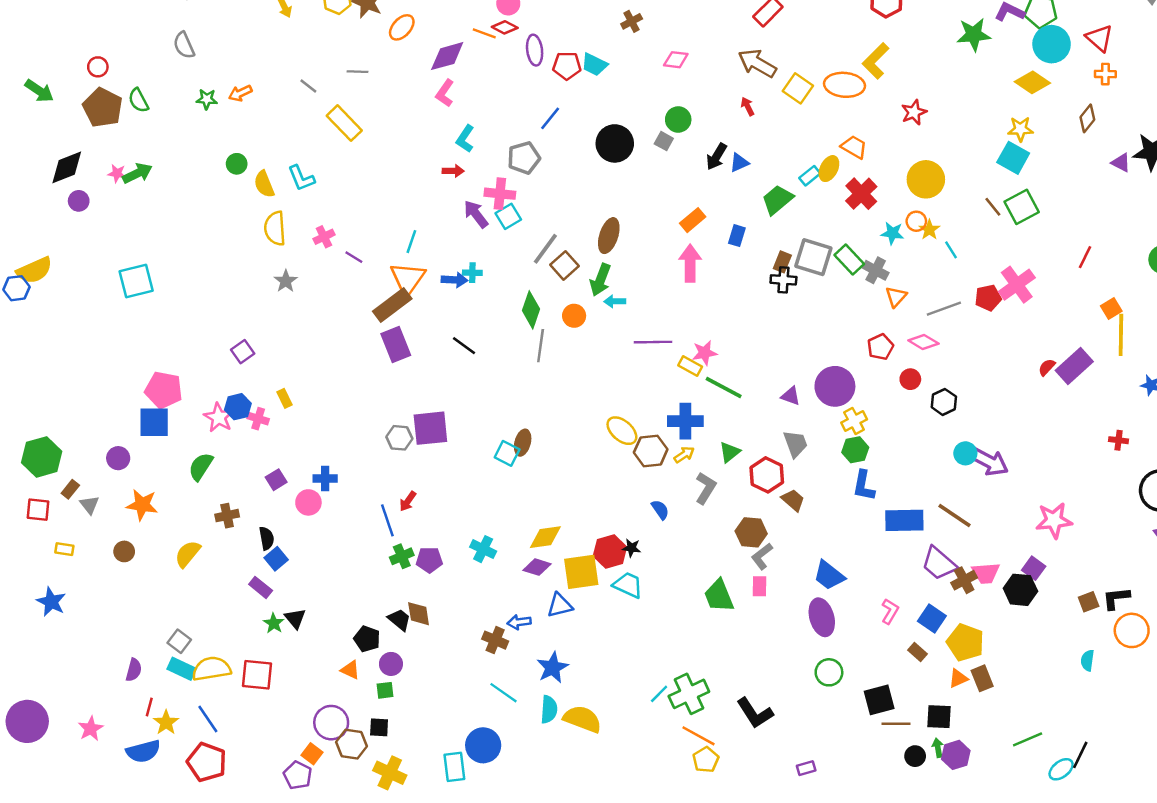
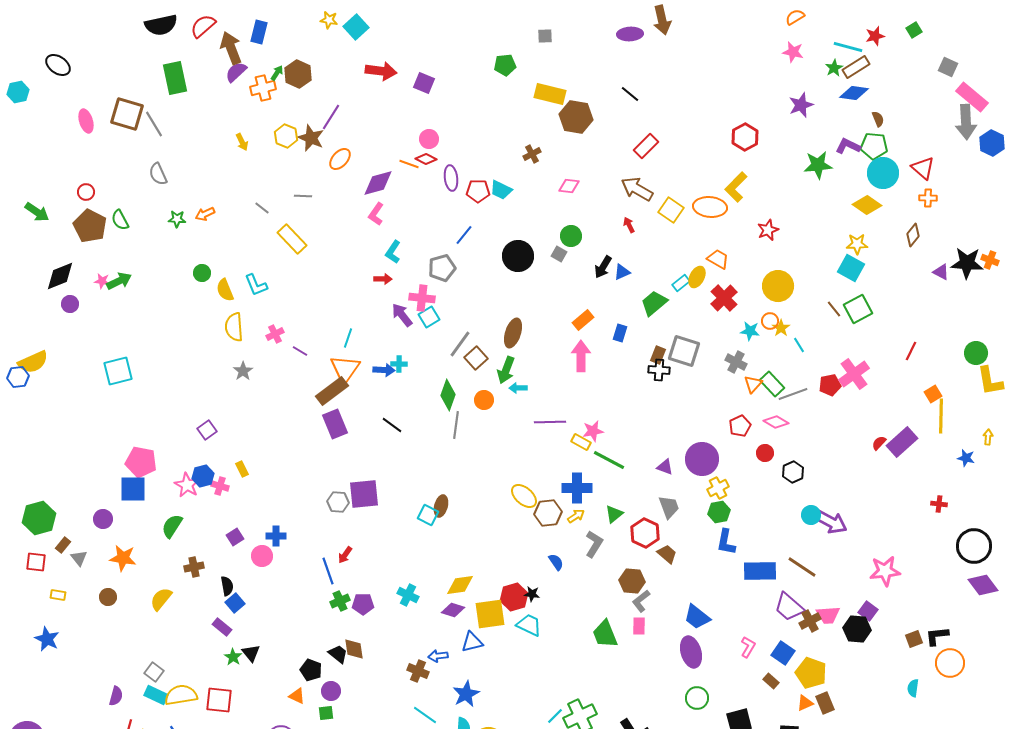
green rectangle: (849, 260) -> (772, 384), moved

